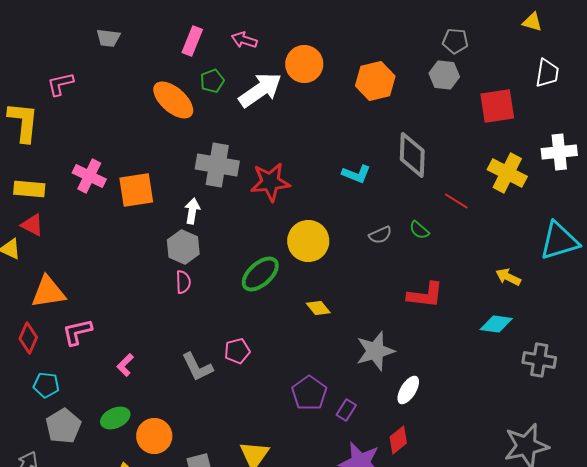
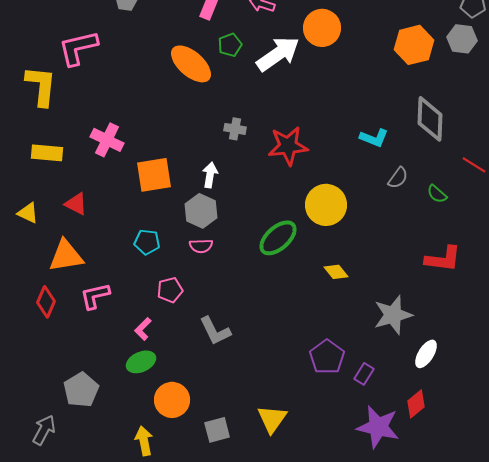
orange hexagon: (375, 81) -> (414, 45), moved
pink L-shape: (60, 84) -> (78, 48), size x1.5
gray cross: (217, 165) -> (235, 129), size x0.5
orange square: (136, 190) -> (154, 175), moved
red triangle: (32, 225) -> (76, 204), moved
gray semicircle: (380, 235) -> (398, 178), moved, turned -30
pink semicircle: (183, 282) -> (201, 246), turned 90
pink pentagon: (237, 351) -> (170, 290), moved
cyan pentagon: (46, 385) -> (147, 242), moved
green ellipse: (115, 418) -> (141, 362), moved

